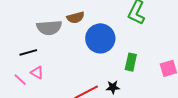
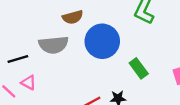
gray semicircle: (49, 28) -> (53, 45), moved
green rectangle: (131, 62) -> (139, 68), turned -48

